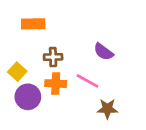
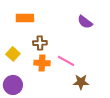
purple semicircle: (103, 52) -> (85, 22), moved
purple circle: (28, 97) -> (13, 85), moved

